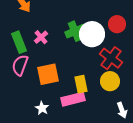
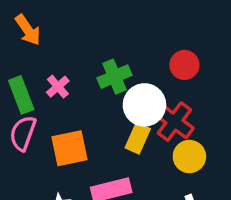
white circle: (92, 34) -> (144, 105), moved
yellow circle: (110, 81) -> (189, 157), moved
yellow rectangle: (81, 84) -> (138, 138), moved, turned 36

